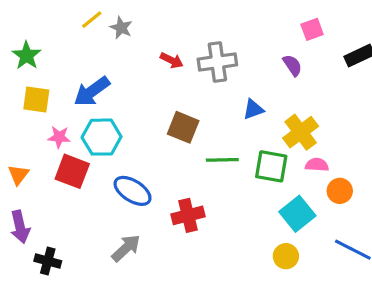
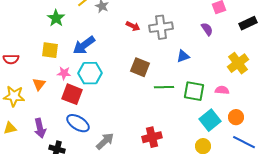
green star: (27, 55) -> (56, 18), moved
yellow cross: (301, 132) -> (238, 63), moved
orange triangle: (18, 175) -> (39, 84), moved
blue ellipse: (133, 191) -> (78, 123), moved
orange circle: (340, 191) -> (236, 117), moved
red cross: (188, 215) -> (152, 137), moved

